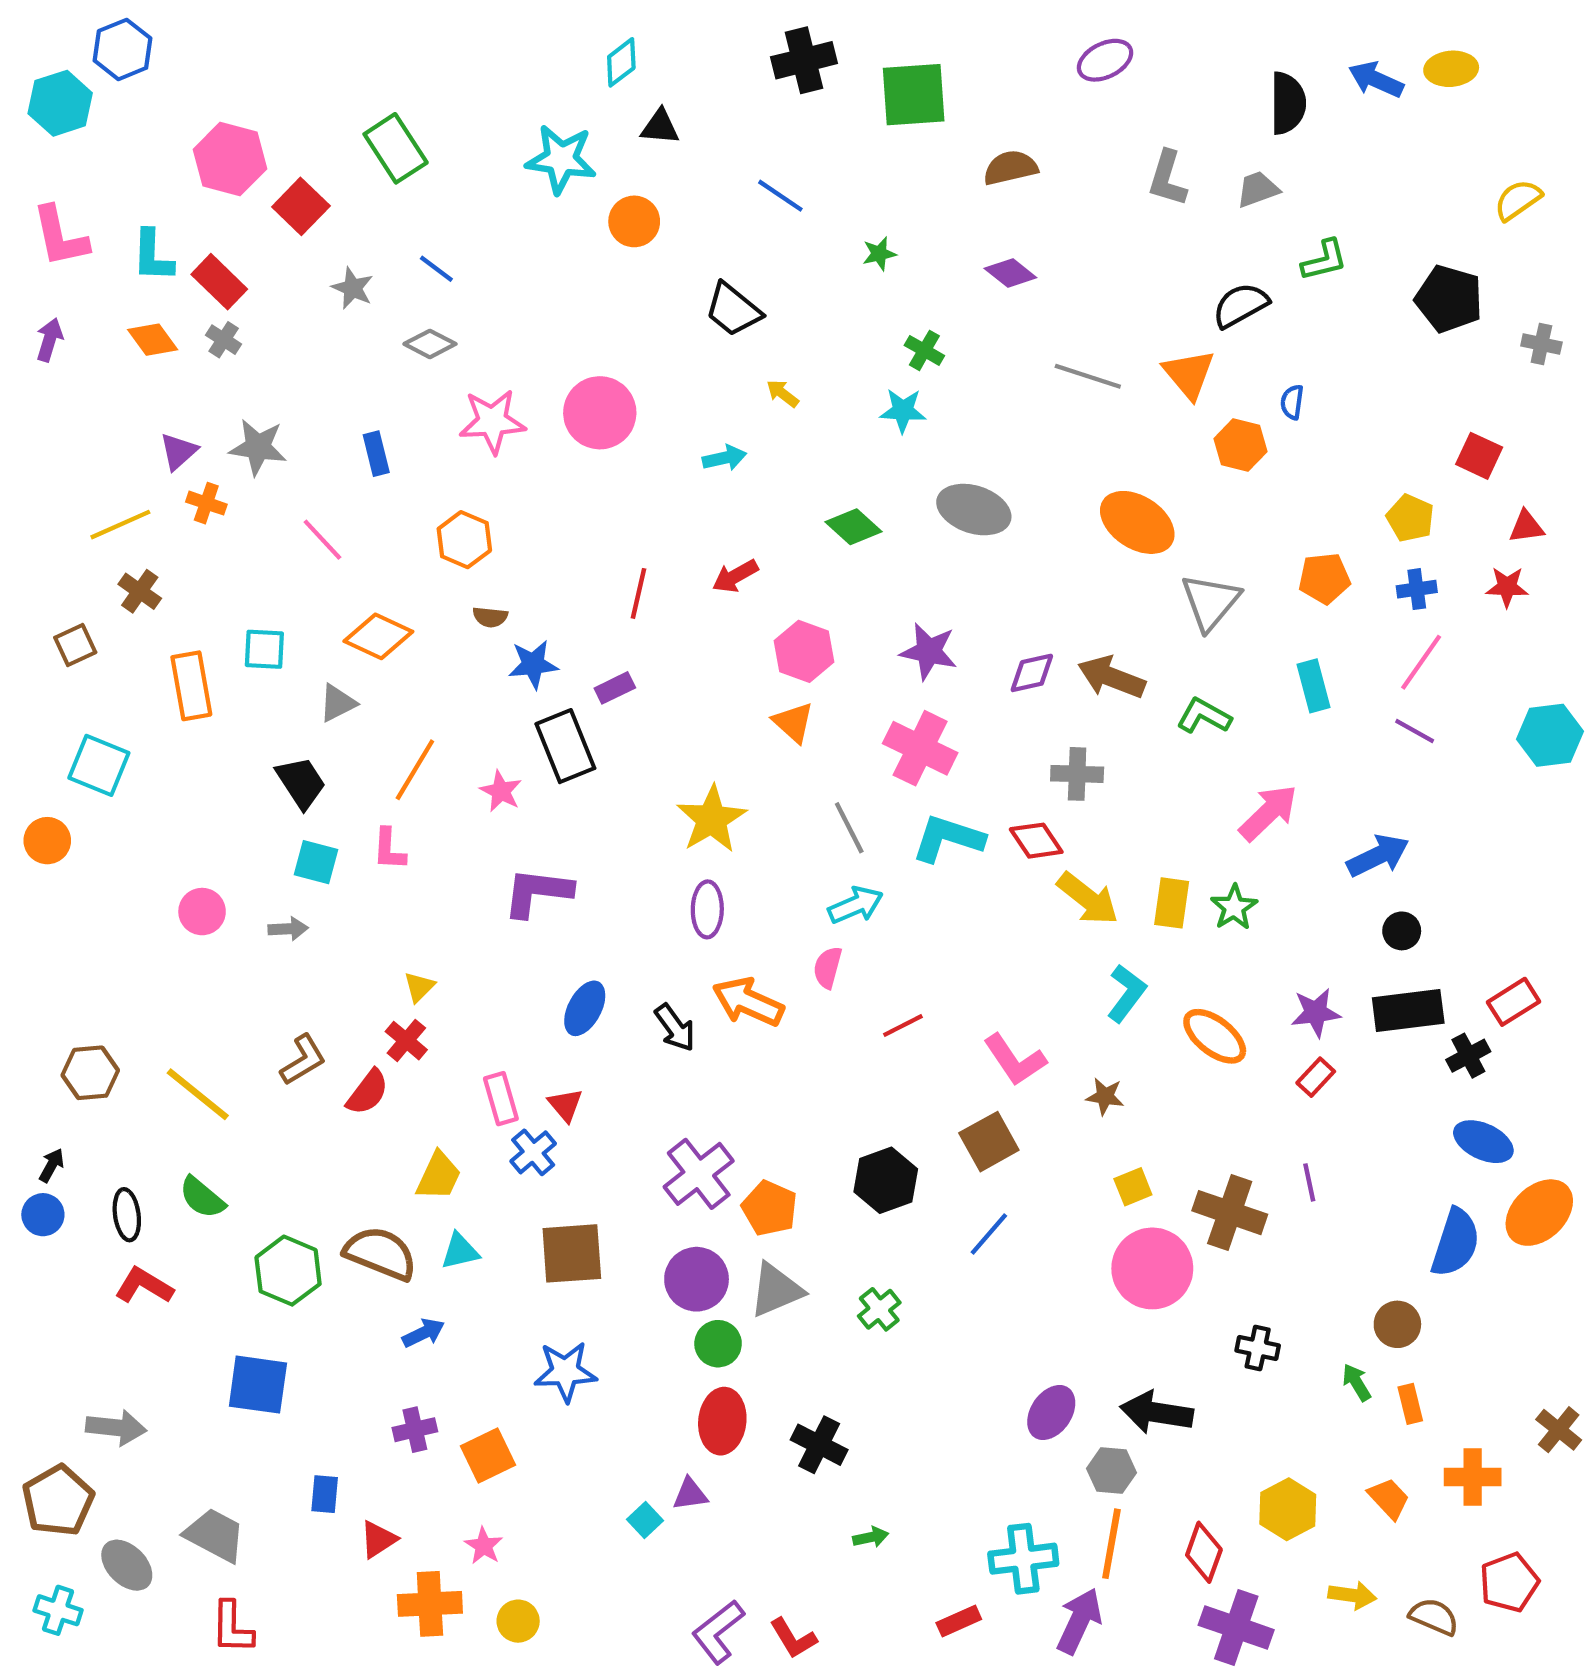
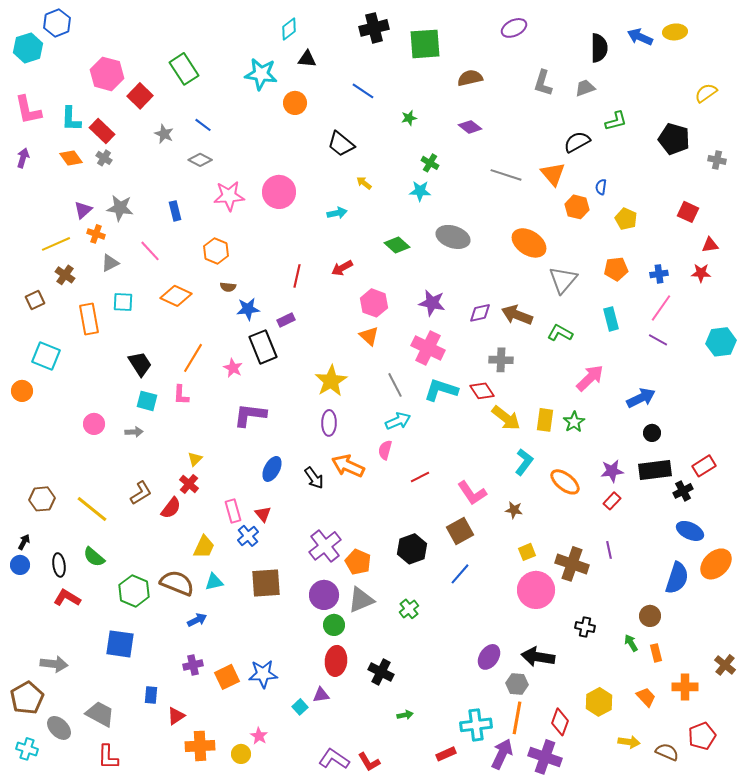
yellow pentagon: (1410, 518) -> (626, 219), moved
gray triangle: (337, 703) -> (110, 263), moved
blue star: (565, 1372) -> (263, 674), moved
pink star: (484, 1546) -> (259, 736), moved
purple cross: (1236, 1627) -> (545, 757), moved
purple L-shape: (718, 1632) -> (334, 759), turned 72

